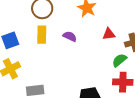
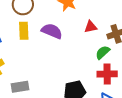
purple semicircle: (70, 36) -> (52, 31), size x1.5

